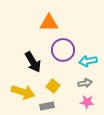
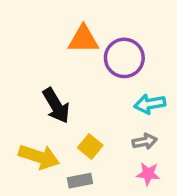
purple circle: (63, 50) -> (124, 58), moved

